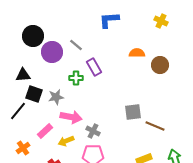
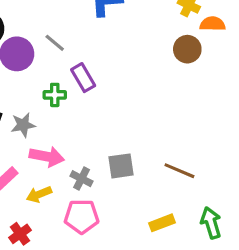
orange semicircle: (137, 53) -> (213, 24), moved
brown circle: (160, 65) -> (187, 49), moved
gray square: (133, 112) -> (121, 166), moved

